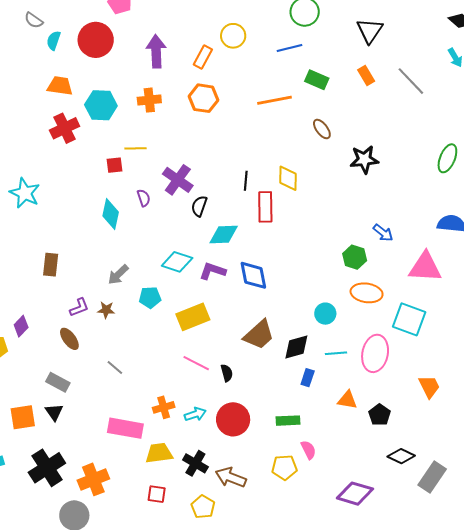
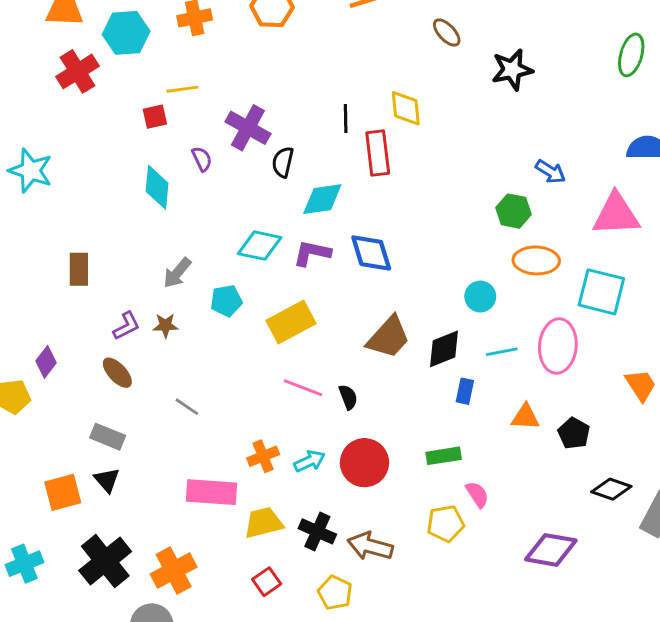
red square: (157, 494) -> (267, 582), turned -36

